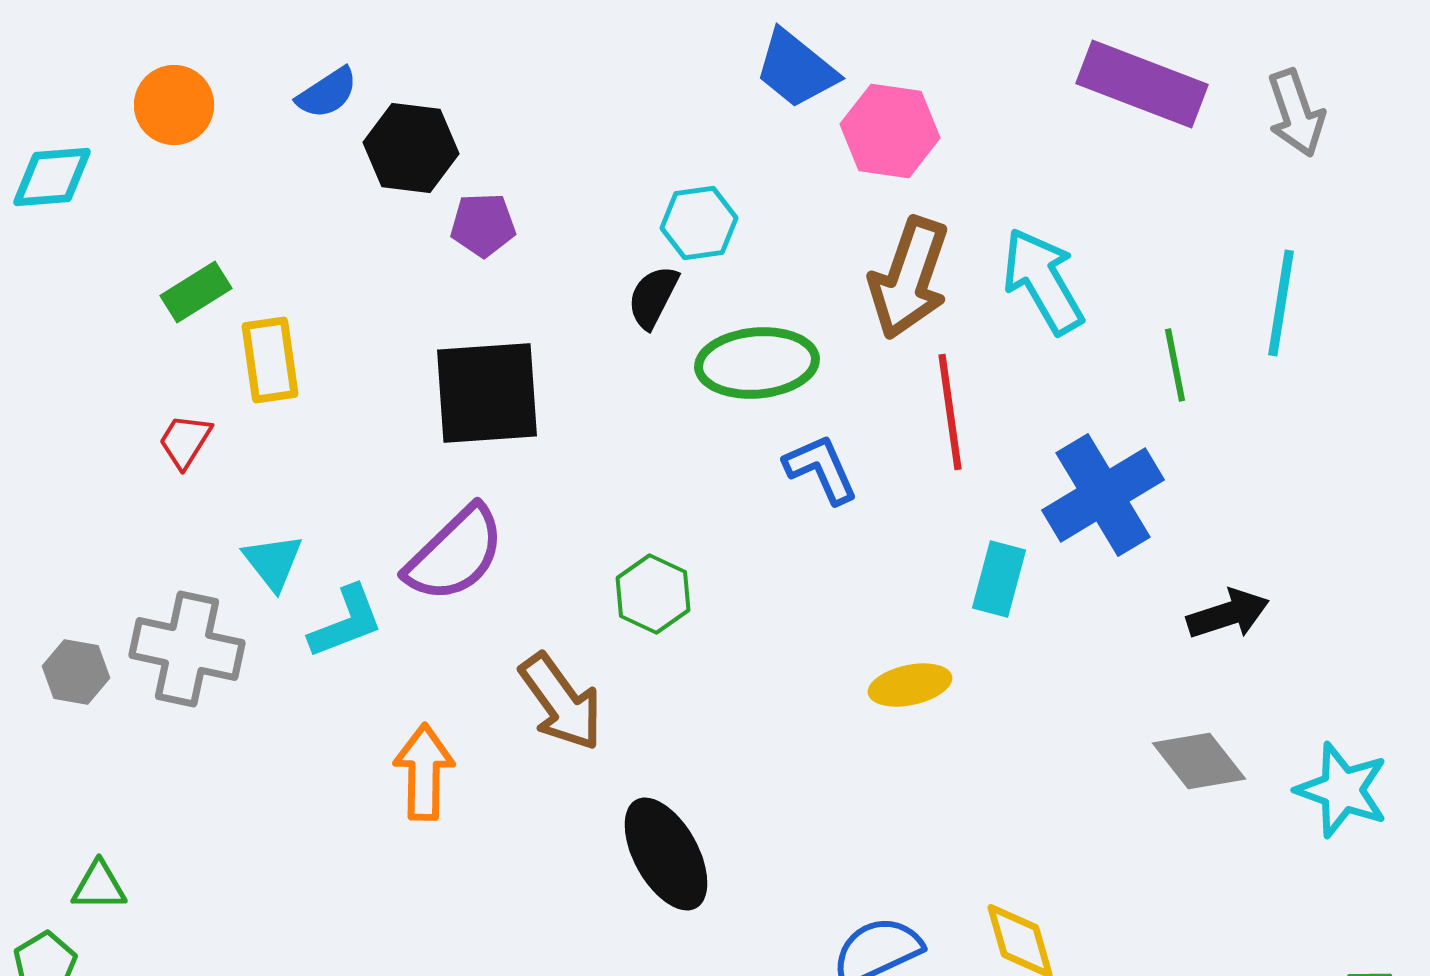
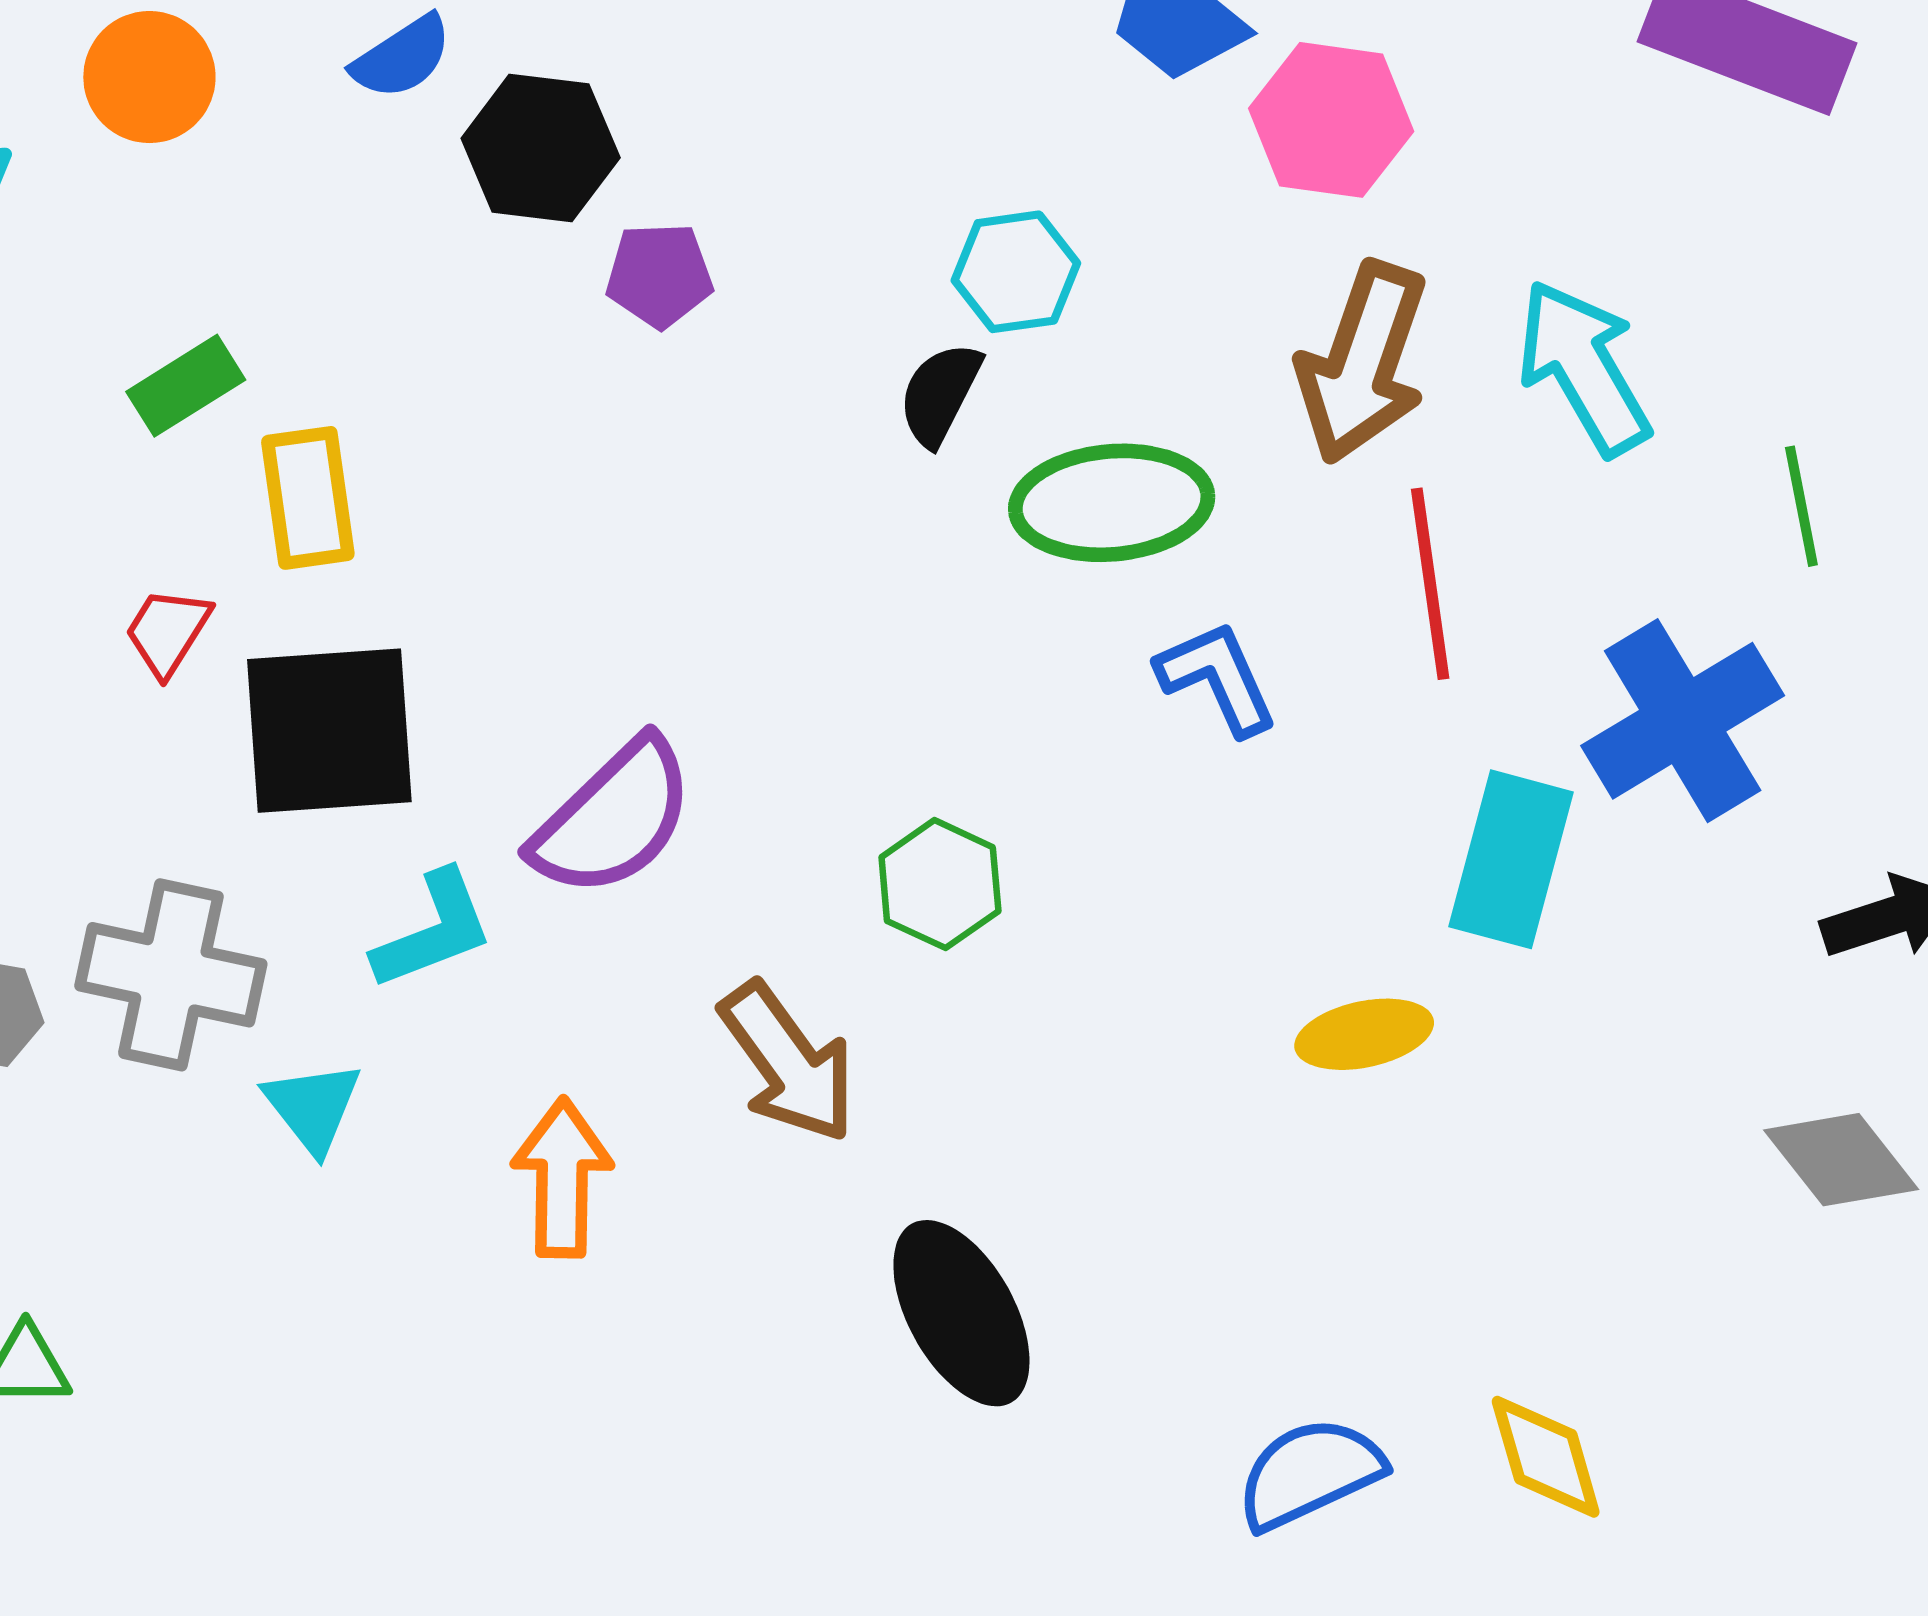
black square: (487, 393) -> (329, 731), moved
cyan triangle: (273, 562) -> (313, 1107), moved
cyan rectangle: (999, 579) -> (1511, 859), size x1.4

